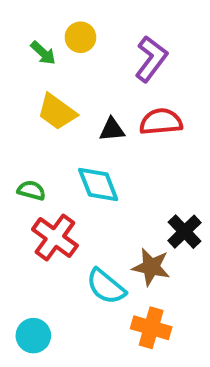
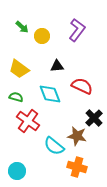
yellow circle: (80, 37) -> (42, 36), moved
yellow trapezoid: (57, 112) -> (19, 69), moved
red semicircle: (161, 122) -> (82, 86), moved, turned 30

